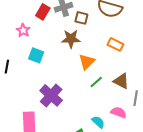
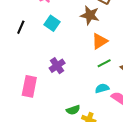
purple cross: (51, 95) -> (57, 66), size x0.7
cyan semicircle: (98, 122) -> (102, 88), moved, turned -72

